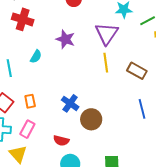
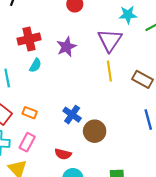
red cross: (23, 19) -> (29, 39), moved, turned -30
purple star: (65, 39) -> (66, 47), turned 30
orange rectangle: (30, 101) -> (30, 113), turned -56

